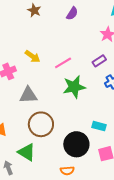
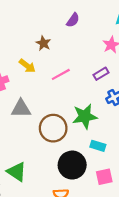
brown star: (34, 10) -> (43, 43), moved
green star: (74, 87) -> (85, 116), moved
brown circle: (41, 124) -> (53, 128), moved

